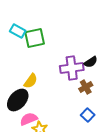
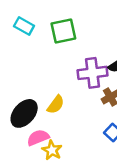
green square: (35, 38) -> (63, 31), moved
yellow semicircle: (31, 81) -> (56, 105), moved

